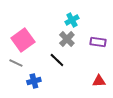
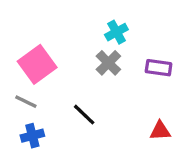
black line: (57, 60) -> (84, 115), moved
blue cross: (34, 81) -> (32, 136), moved

